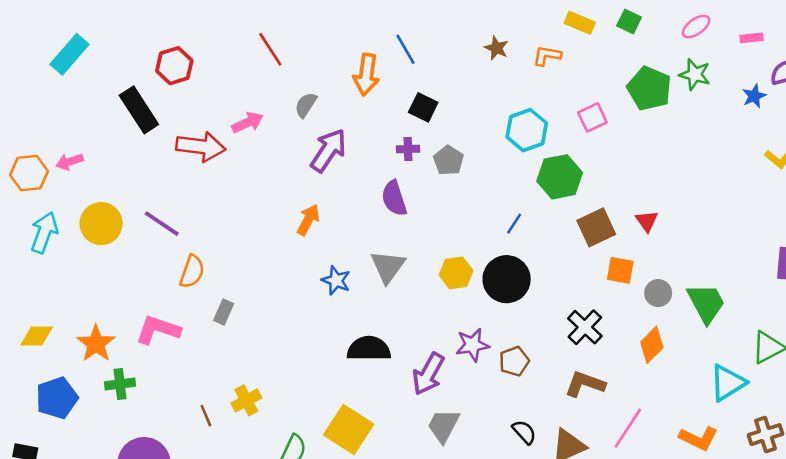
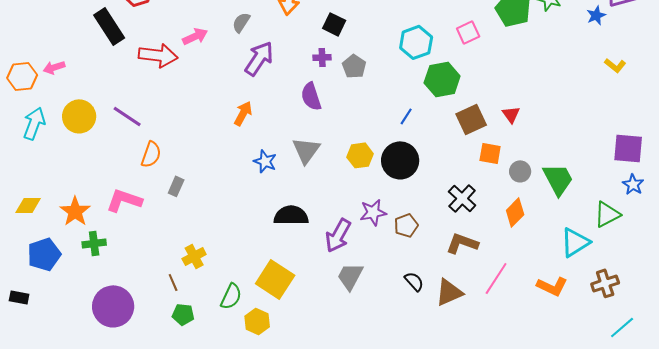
brown line: (206, 416) -> (173, 282), moved

